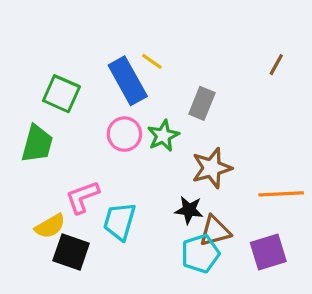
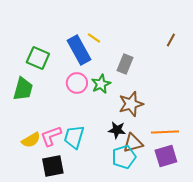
orange line: (281, 194) -> (165, 132), moved
pink L-shape: (82, 197) -> (51, 136), moved
black square: (71, 252) -> (53, 166), moved, turned -30

